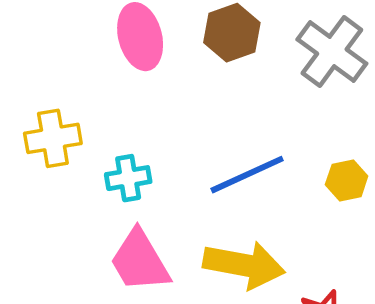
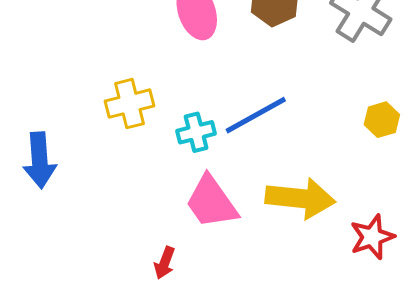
blue line: (247, 175) -> (256, 115), moved

